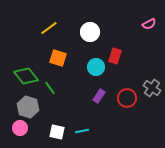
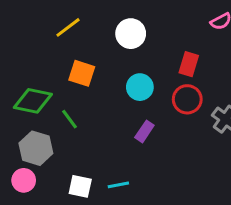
red rectangle: (115, 56) -> (189, 64), moved
green diamond: (26, 76) -> (33, 101), turned -40
red circle: (127, 98) -> (187, 99), moved

